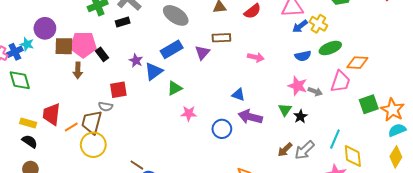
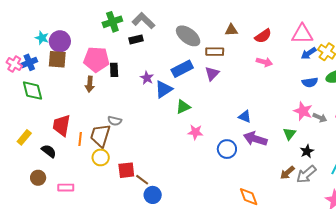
brown rectangle: (221, 38) -> (215, 52), moved
cyan star: (27, 44) -> (42, 38), moved
brown square: (64, 46) -> (57, 59), moved
black rectangle: (102, 54) -> (114, 70), turned 32
pink arrow: (256, 57) -> (264, 62), moved
red square: (118, 90) -> (126, 170), moved
black star: (300, 116) -> (307, 151), moved
yellow rectangle: (28, 123) -> (24, 137), moved, turned -70
orange line: (71, 127) -> (80, 139), turned -56
black semicircle: (30, 141) -> (49, 151), moved
yellow circle: (93, 145) -> (101, 157), size x0.7

